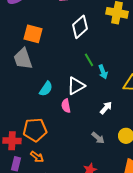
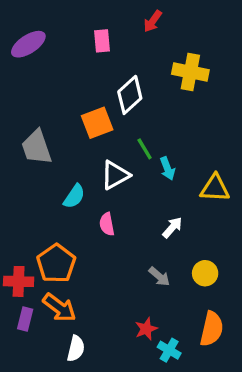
orange square: (33, 34) -> (97, 123), moved, turned -36
white triangle: (76, 86) -> (115, 175), moved
orange pentagon: (35, 130) -> (56, 263), turned -30
orange arrow: (37, 157) -> (59, 308), size x1.5

